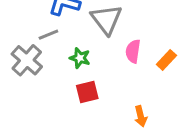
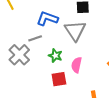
pink semicircle: (133, 51) -> (77, 65), moved

